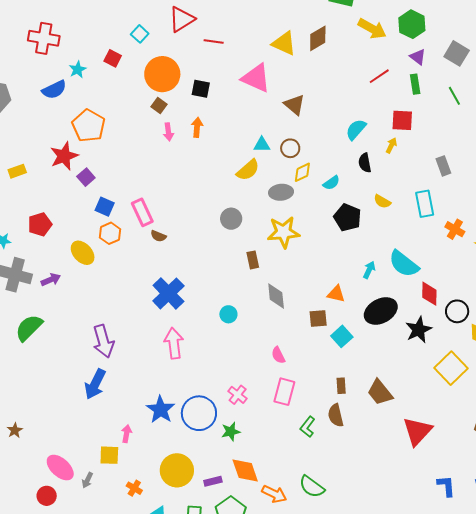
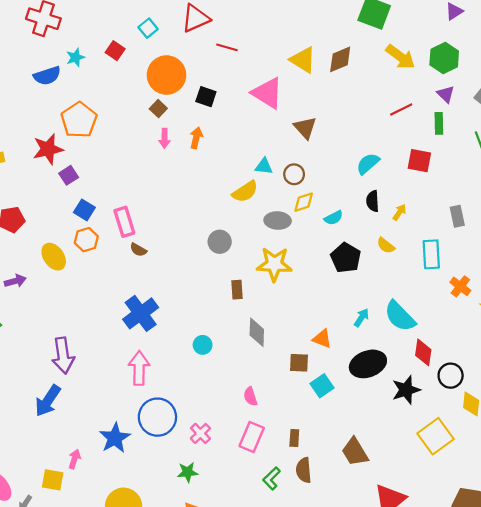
yellow arrow: (391, 145) -> (399, 212), moved
brown rectangle: (341, 386) -> (294, 438), moved
blue circle: (199, 413) -> (157, 417), moved

